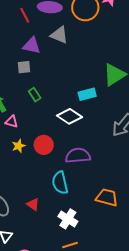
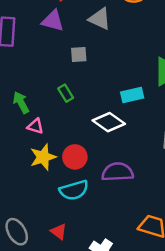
purple triangle: (32, 46) -> (53, 21), moved
gray square: (24, 67) -> (79, 55), moved
yellow star: (19, 146) -> (43, 157), size x1.5
cyan semicircle: (60, 183) -> (74, 190), moved, turned -95

